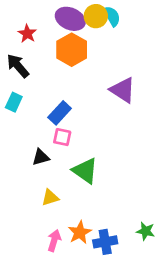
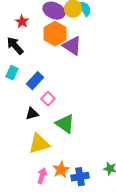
purple triangle: (123, 90) -> (72, 46), moved
blue rectangle: (60, 113) -> (35, 81), moved
pink square: (62, 137) -> (48, 99), turned 32
yellow triangle: (50, 198) -> (39, 144), size x1.6

